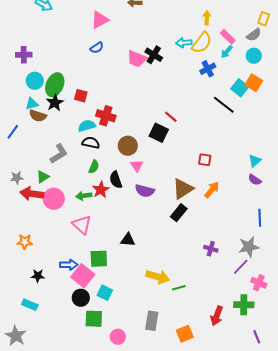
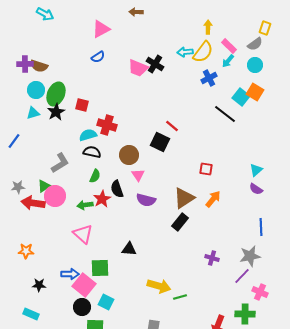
brown semicircle: (38, 116) -> (39, 66), moved
pink circle: (54, 199) -> (55, 196), moved

